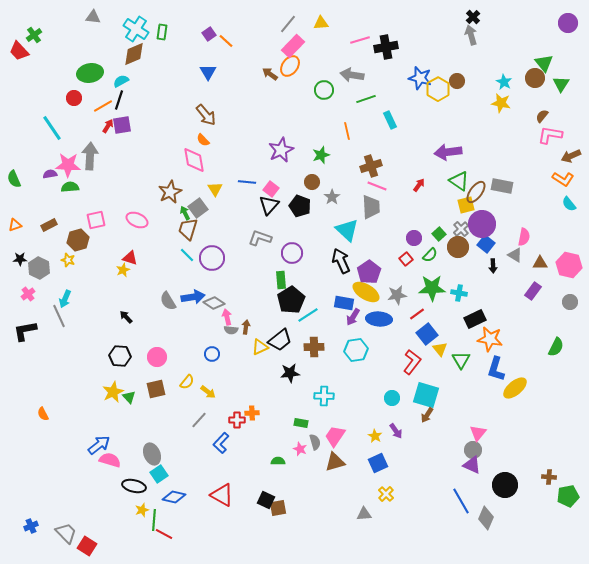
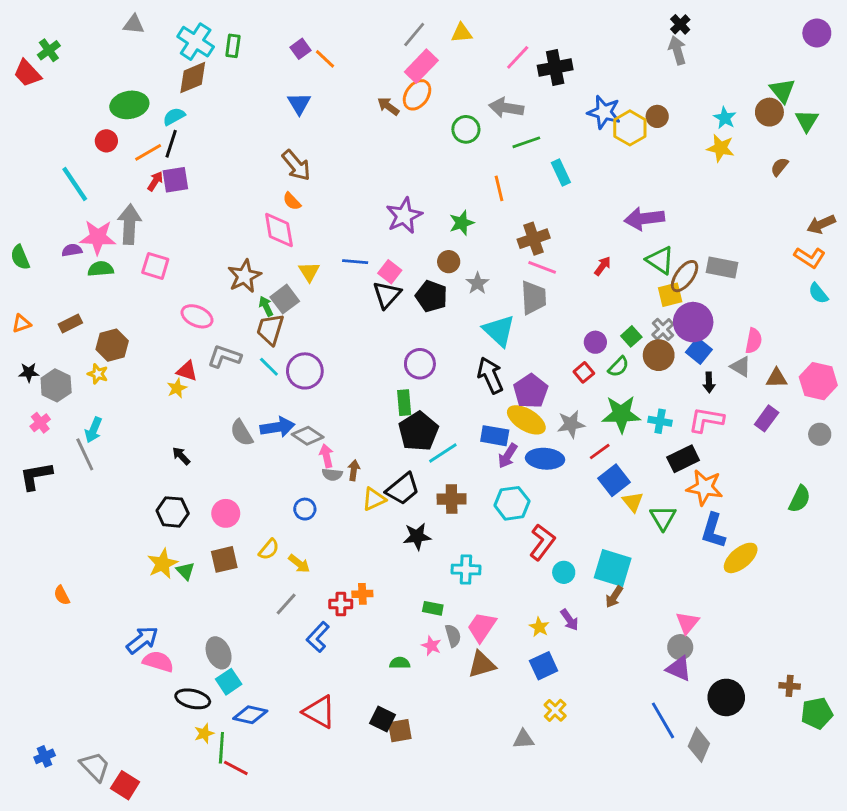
pink line: (360, 40) -> (518, 57), turned -30
pink L-shape: (550, 135) -> (706, 420), moved
pink square: (96, 220) -> (155, 266), moved, turned 30
gray L-shape: (260, 238) -> (224, 357), moved
red L-shape: (412, 362) -> (542, 542), moved

